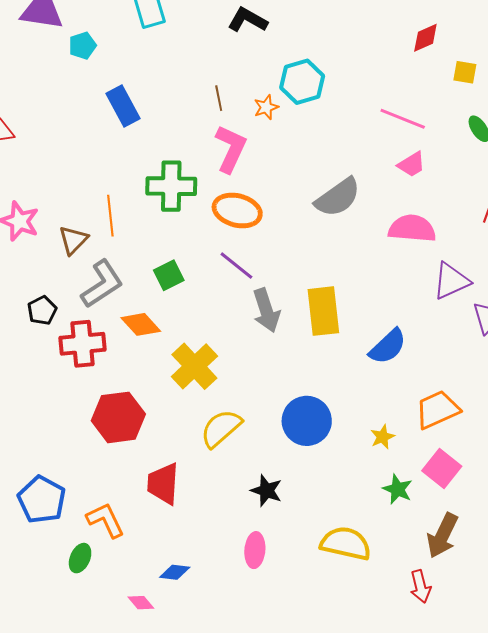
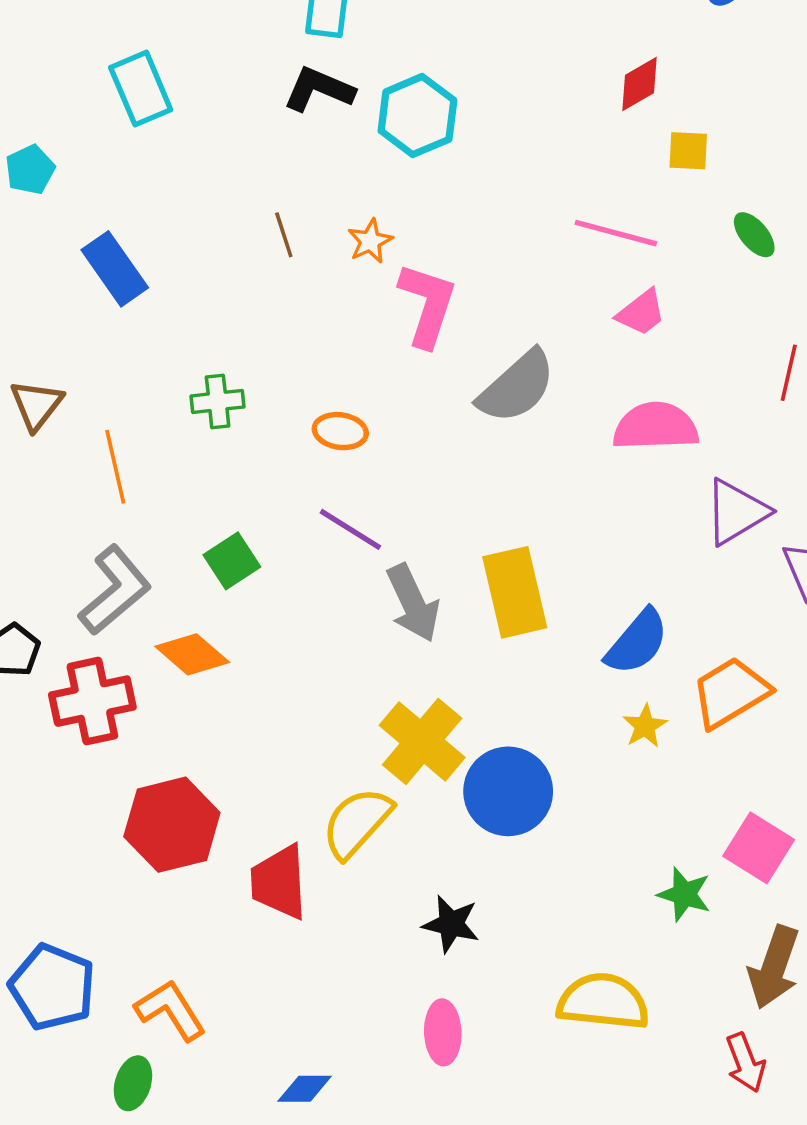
yellow square: (465, 72) -> (688, 151), moved
cyan hexagon: (302, 82) -> (417, 116), moved
pink L-shape: (231, 149) -> (427, 305), moved
green cross: (171, 186) -> (218, 401), size x0.6
orange ellipse: (237, 210) -> (340, 431), size x0.6
brown triangle: (73, 240) -> (36, 405), moved
yellow cross: (194, 366) -> (422, 741), moved
orange trapezoid: (437, 410) -> (730, 693), moved
yellow star: (382, 437) -> (645, 726), moved
red trapezoid: (163, 484) -> (279, 882), moved

